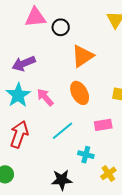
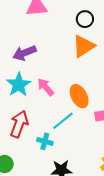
black circle: (61, 27) -> (85, 19), moved
orange ellipse: (80, 93) -> (79, 96), moved
cyan cross: (86, 155) -> (45, 141), moved

